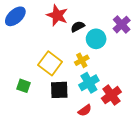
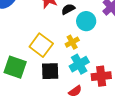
green square: (24, 86) -> (15, 67), size x1.6
red cross: (111, 95) -> (101, 76), turned 30

